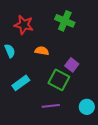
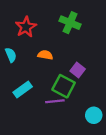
red star: (24, 25) -> (26, 27), turned 30
purple line: (51, 106) -> (55, 101), moved

